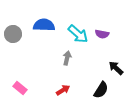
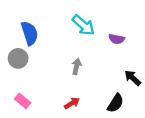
blue semicircle: (44, 25) -> (30, 33), moved, turned 70
gray circle: (13, 34) -> (18, 58), moved
cyan arrow: (78, 34) -> (83, 25), moved

